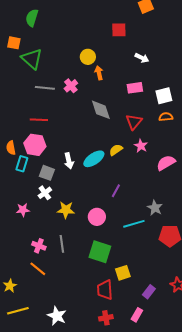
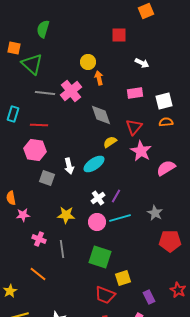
green semicircle: (32, 18) -> (43, 29), moved
pink cross: (71, 86) -> (71, 91), size x1.5
pink star: (141, 146) -> (141, 151), size x1.5
orange semicircle: (11, 148) -> (11, 198), moved
yellow semicircle: (116, 150) -> (110, 142), moved
cyan rectangle: (22, 164) -> (13, 114), moved
white cross: (45, 193) -> (98, 198), moved
cyan line: (134, 224) -> (120, 218), moved
pink cross: (39, 246) -> (39, 239), moved
red trapezoid: (105, 290) -> (105, 295), turned -65
purple rectangle: (149, 292) -> (149, 297), turned -64

